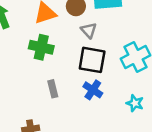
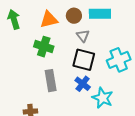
gray rectangle: (53, 89) -> (51, 81), size x1.5
cyan star: (135, 103) -> (102, 98), moved, size x1.5

